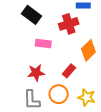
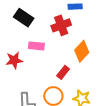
red star: (36, 73) -> (14, 60), moved

